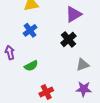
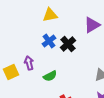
black cross: (68, 39) -> (68, 44), moved

